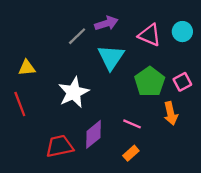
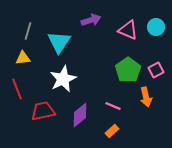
gray line: (77, 36) -> (28, 31), moved, turned -30
cyan triangle: (111, 57) -> (59, 42), moved
red trapezoid: (60, 146) -> (43, 111), moved

